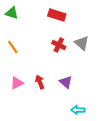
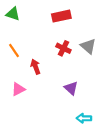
red rectangle: (57, 15) -> (61, 16), turned -30
red arrow: (40, 82) -> (36, 67), moved

